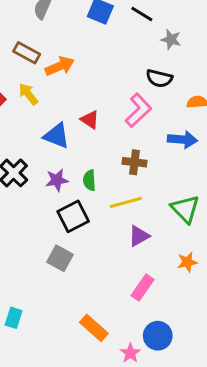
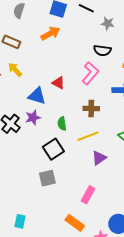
orange arrow: (60, 66) -> (50, 33), moved
purple star: (57, 180) -> (33, 118), moved
gray square: (60, 258) -> (47, 178), turned -36
pink rectangle: (142, 288) -> (88, 195), moved

